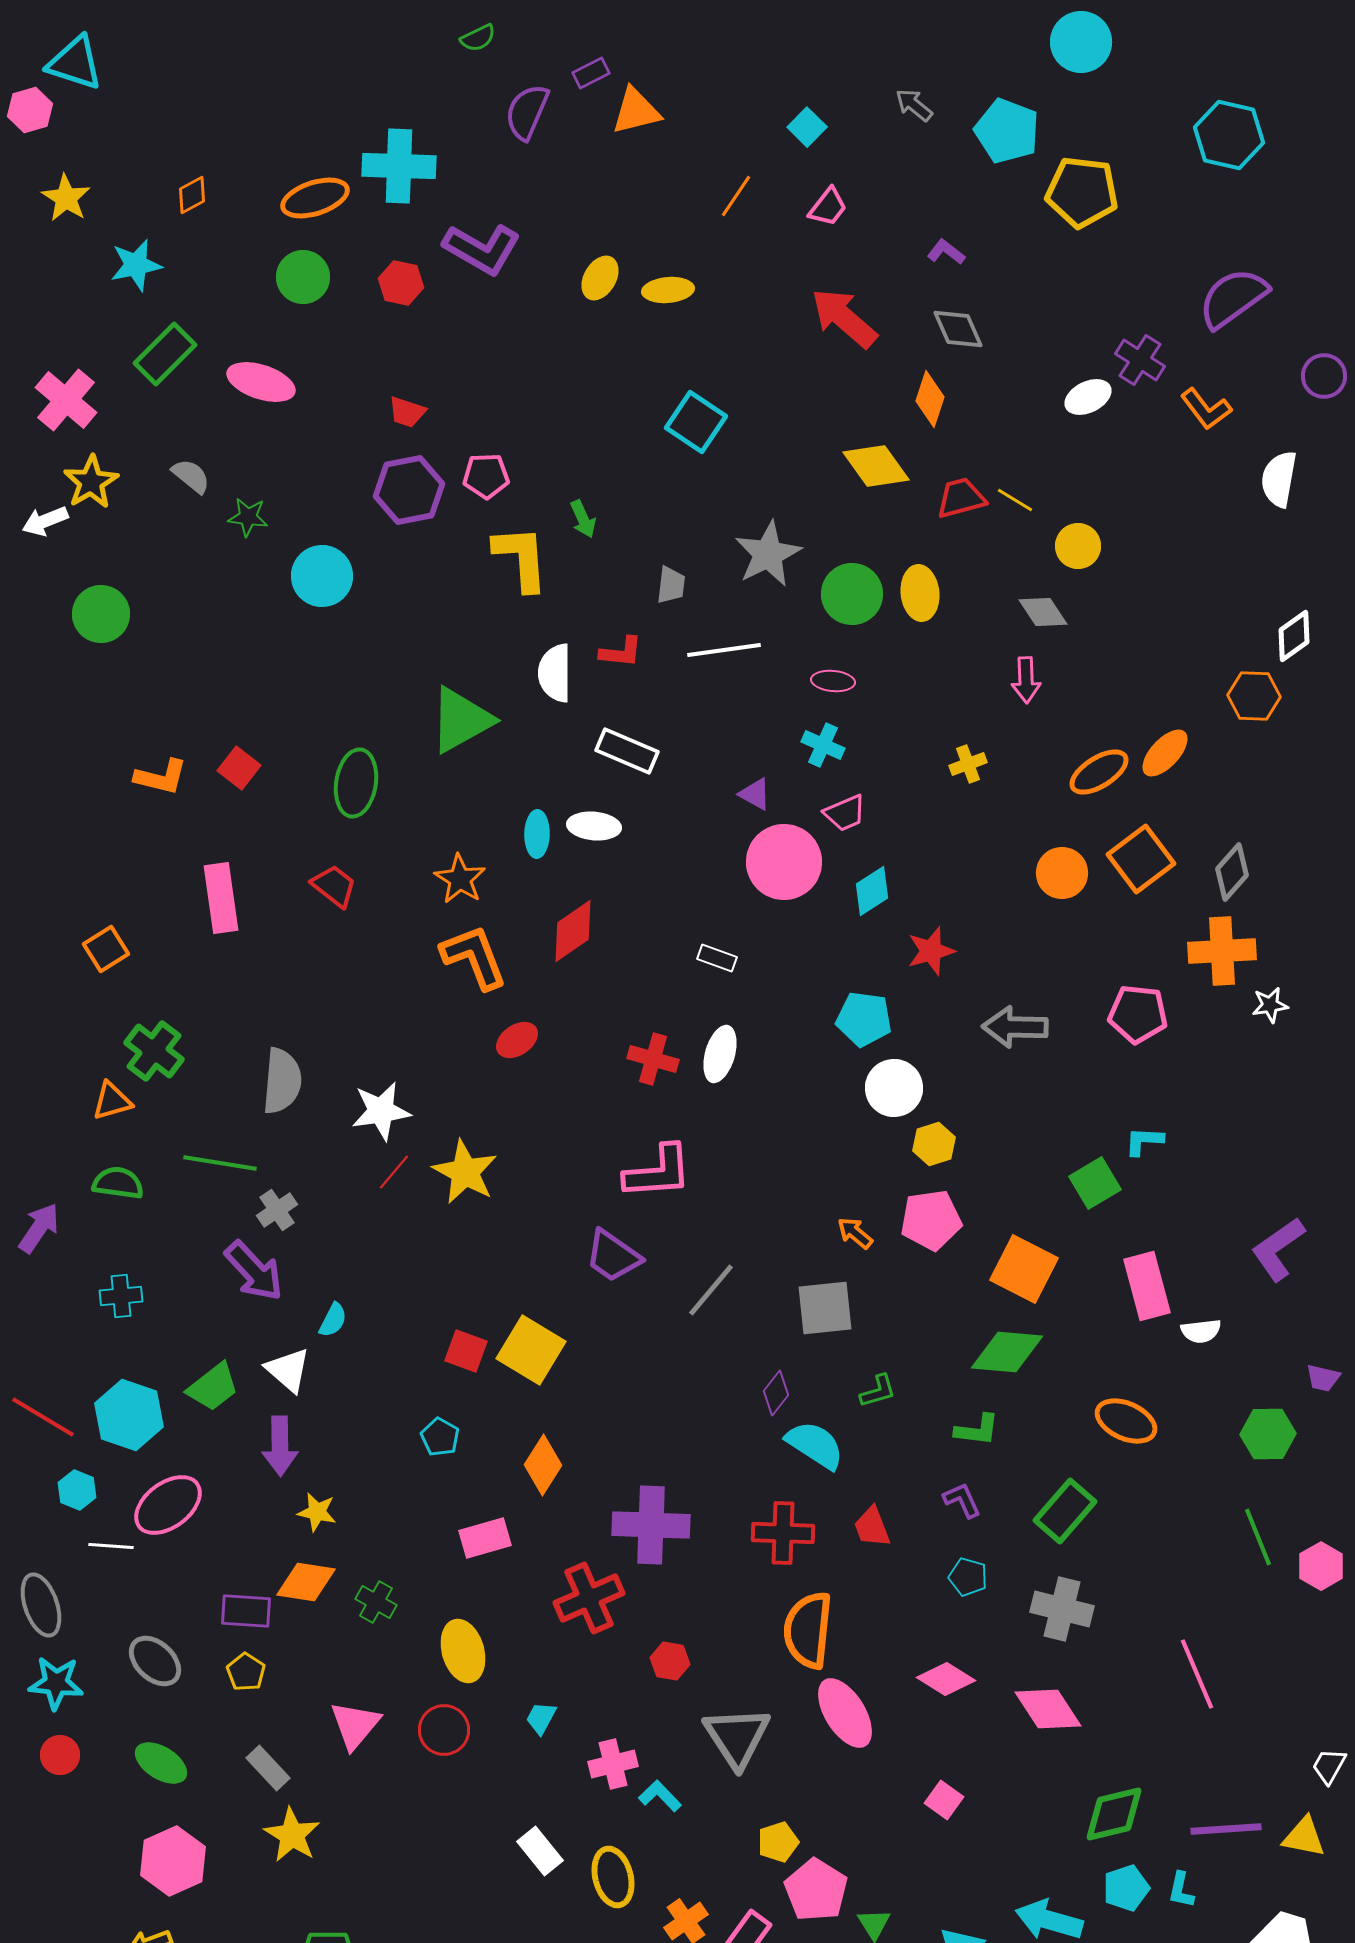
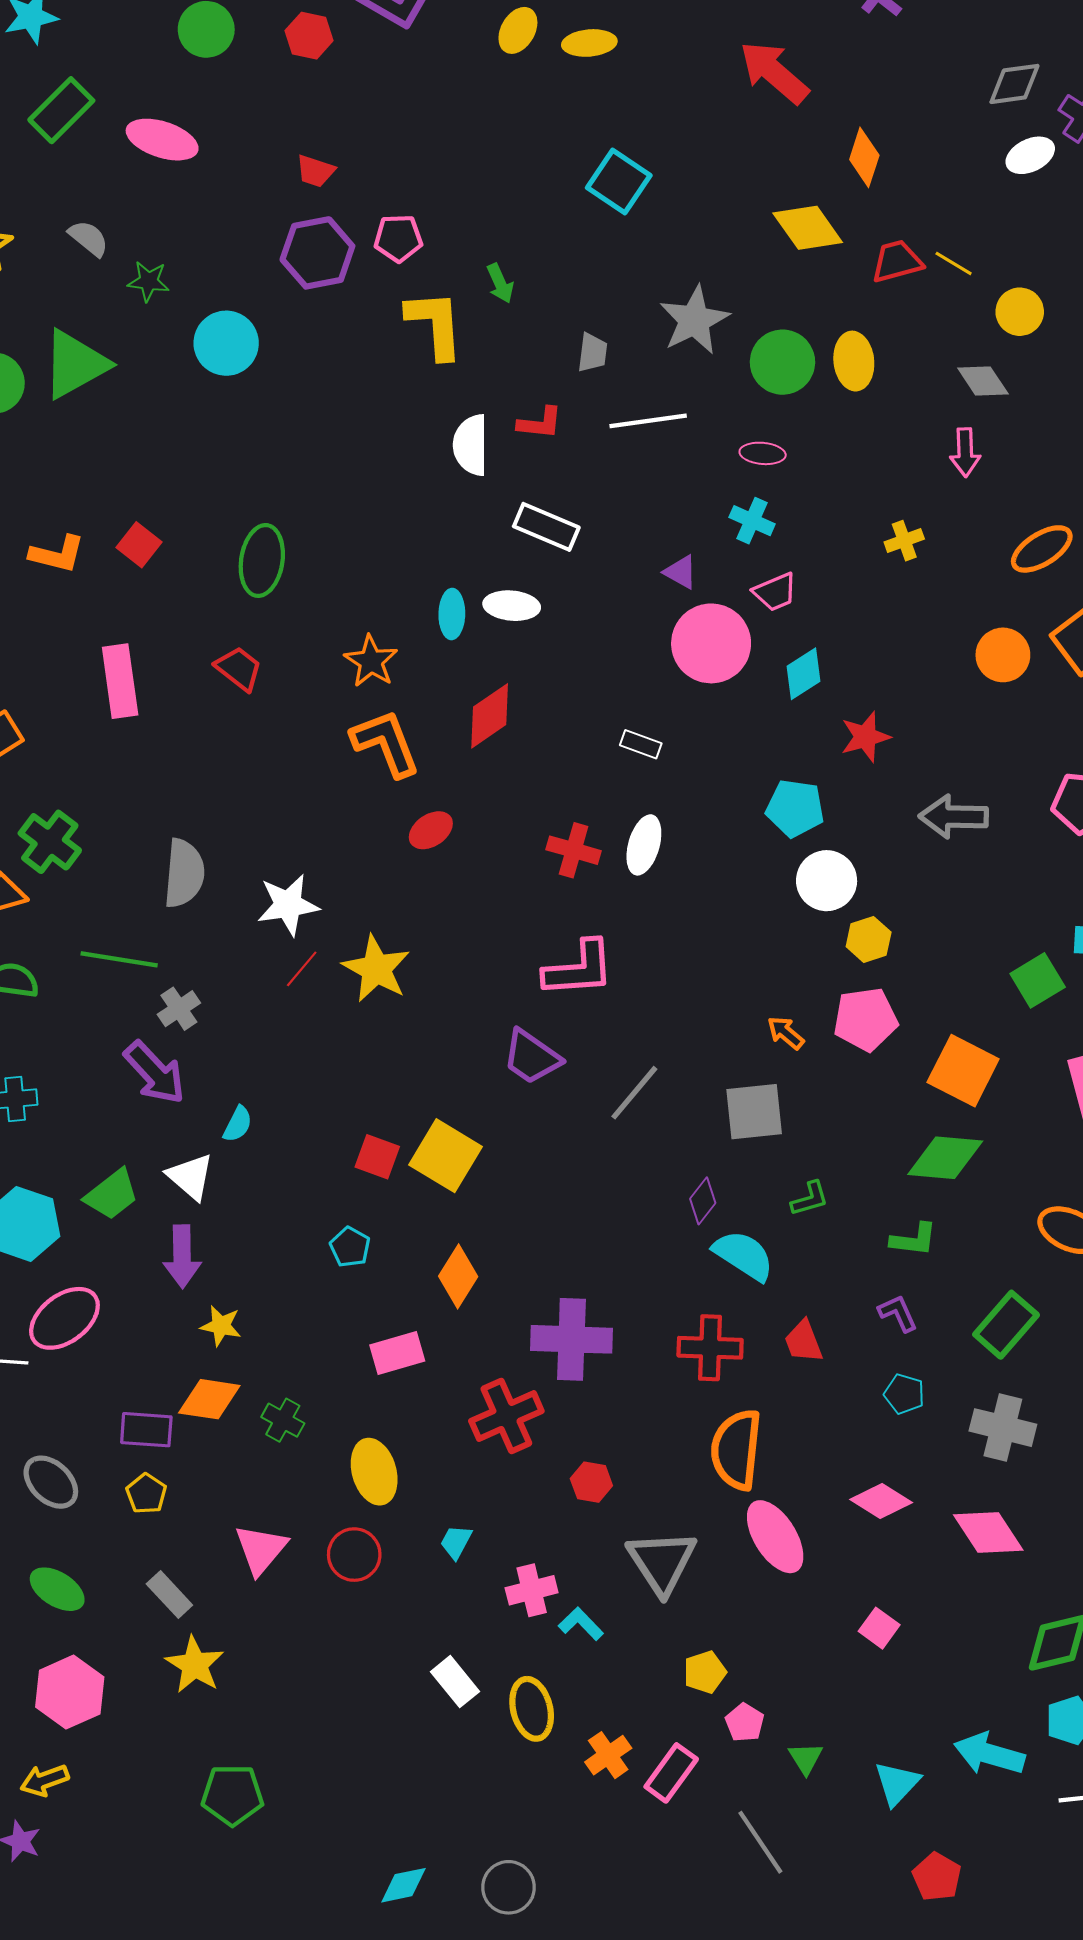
gray diamond: (958, 329) -> (1014, 84), moved, turned -74
green triangle: (461, 720) -> (75, 364), moved
pink pentagon: (816, 1890) -> (745, 1722), size x0.6

